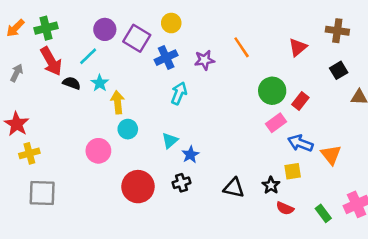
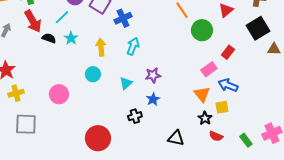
purple star: (204, 60) -> (153, 75), moved
black square: (339, 70) -> (258, 28), size x1.6
green circle: (272, 91) -> (202, 30), moved
yellow arrow: (118, 102) -> (101, 47), moved
pink circle: (98, 151) -> (59, 94), moved
blue star: (190, 155) -> (153, 99), moved
orange triangle: (331, 155) -> (202, 94), moved
red circle: (138, 187) -> (98, 138), moved
black triangle: (234, 188) -> (176, 138), moved

